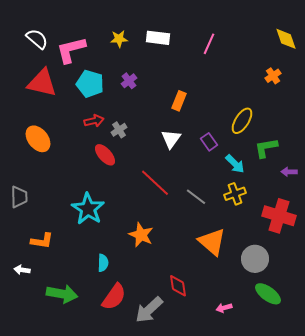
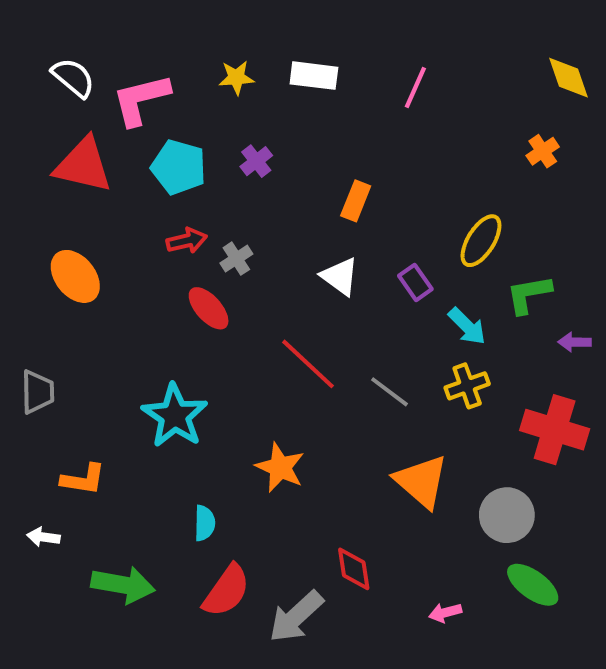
white triangle: (171, 139) -> (340, 276), turned -30

